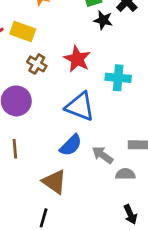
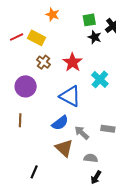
cyan cross: (118, 78) -> (100, 79), turned 30
gray semicircle: (125, 174) -> (91, 158), moved
brown triangle: (54, 182) -> (64, 148), moved
black arrow: (130, 214) -> (96, 177), turned 48

